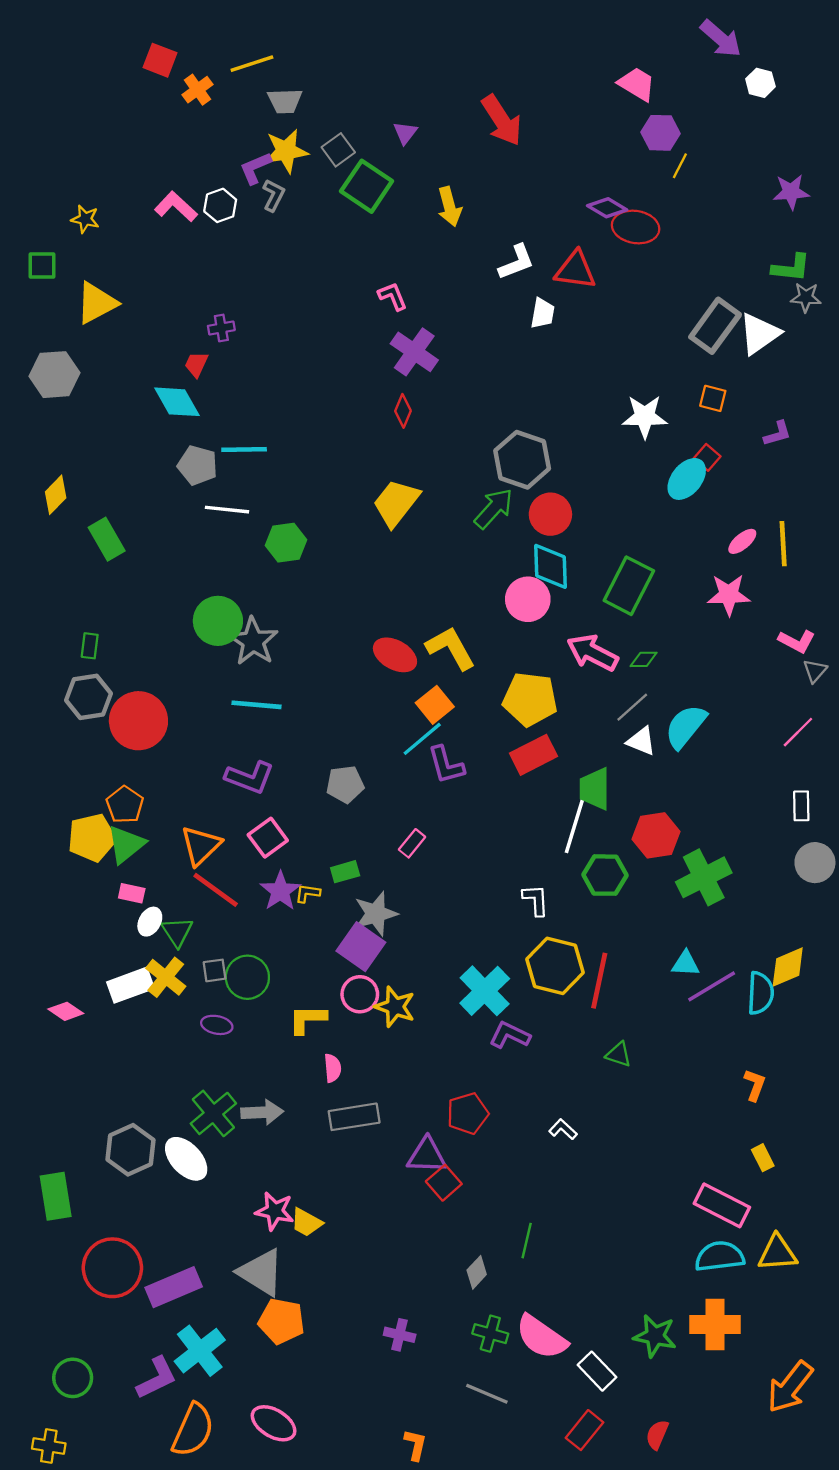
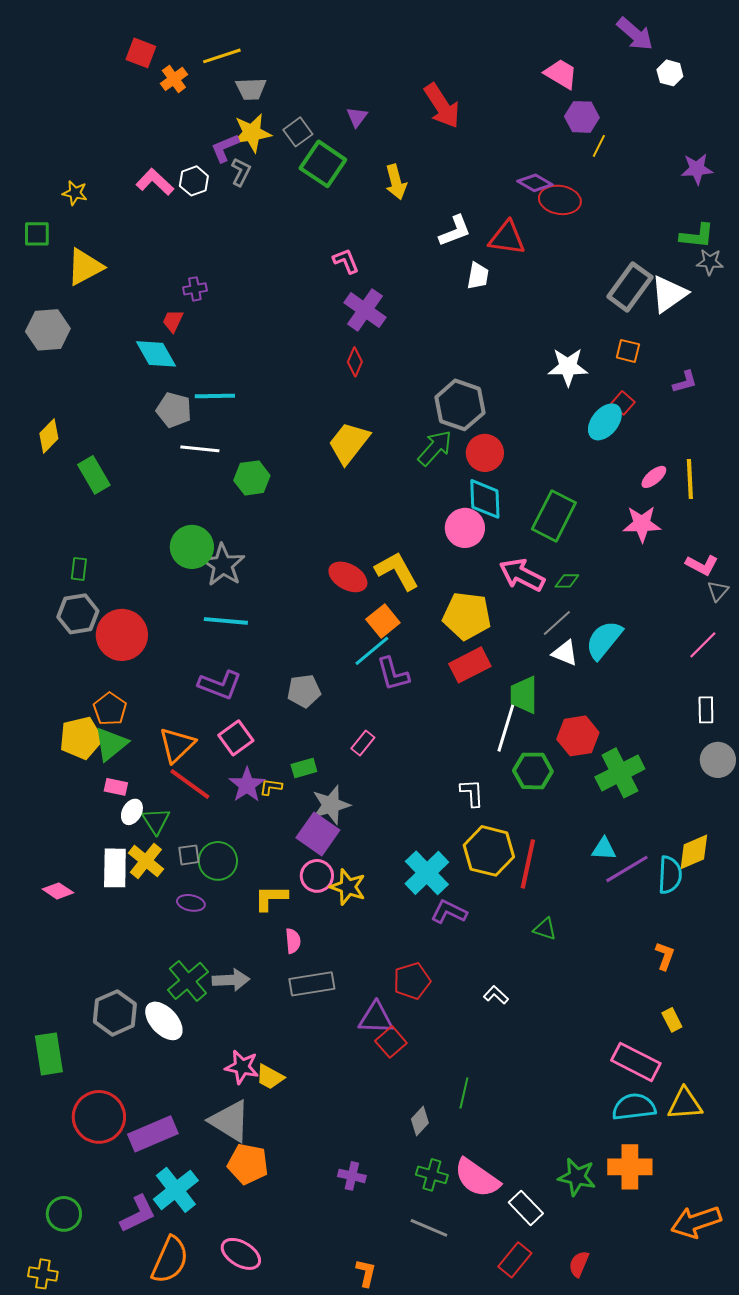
white rectangle: (131, 985) -> (115, 868), turned -69
orange arrow: (790, 1387) -> (696, 1222), turned 33

